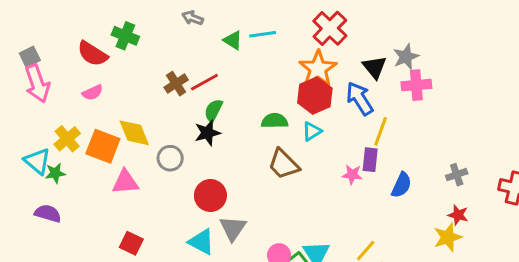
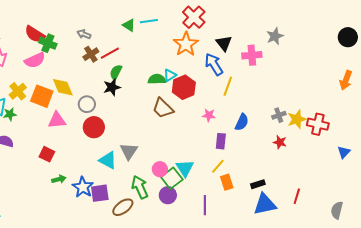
gray arrow: (193, 18) -> (84, 34), moved
green cross: (125, 36) -> (48, 43), moved
gray star: (406, 57) -> (275, 36), moved
pink semicircle: (93, 93) -> (35, 60), size x1.5
red hexagon: (315, 96) -> (184, 87), moved
cyan triangle: (312, 131) -> (170, 75), moved
purple rectangle: (370, 160) -> (221, 141), moved
red circle: (210, 195) -> (94, 127), moved
yellow star: (448, 237) -> (297, 119), moved
red square: (131, 243) -> (47, 154), moved

